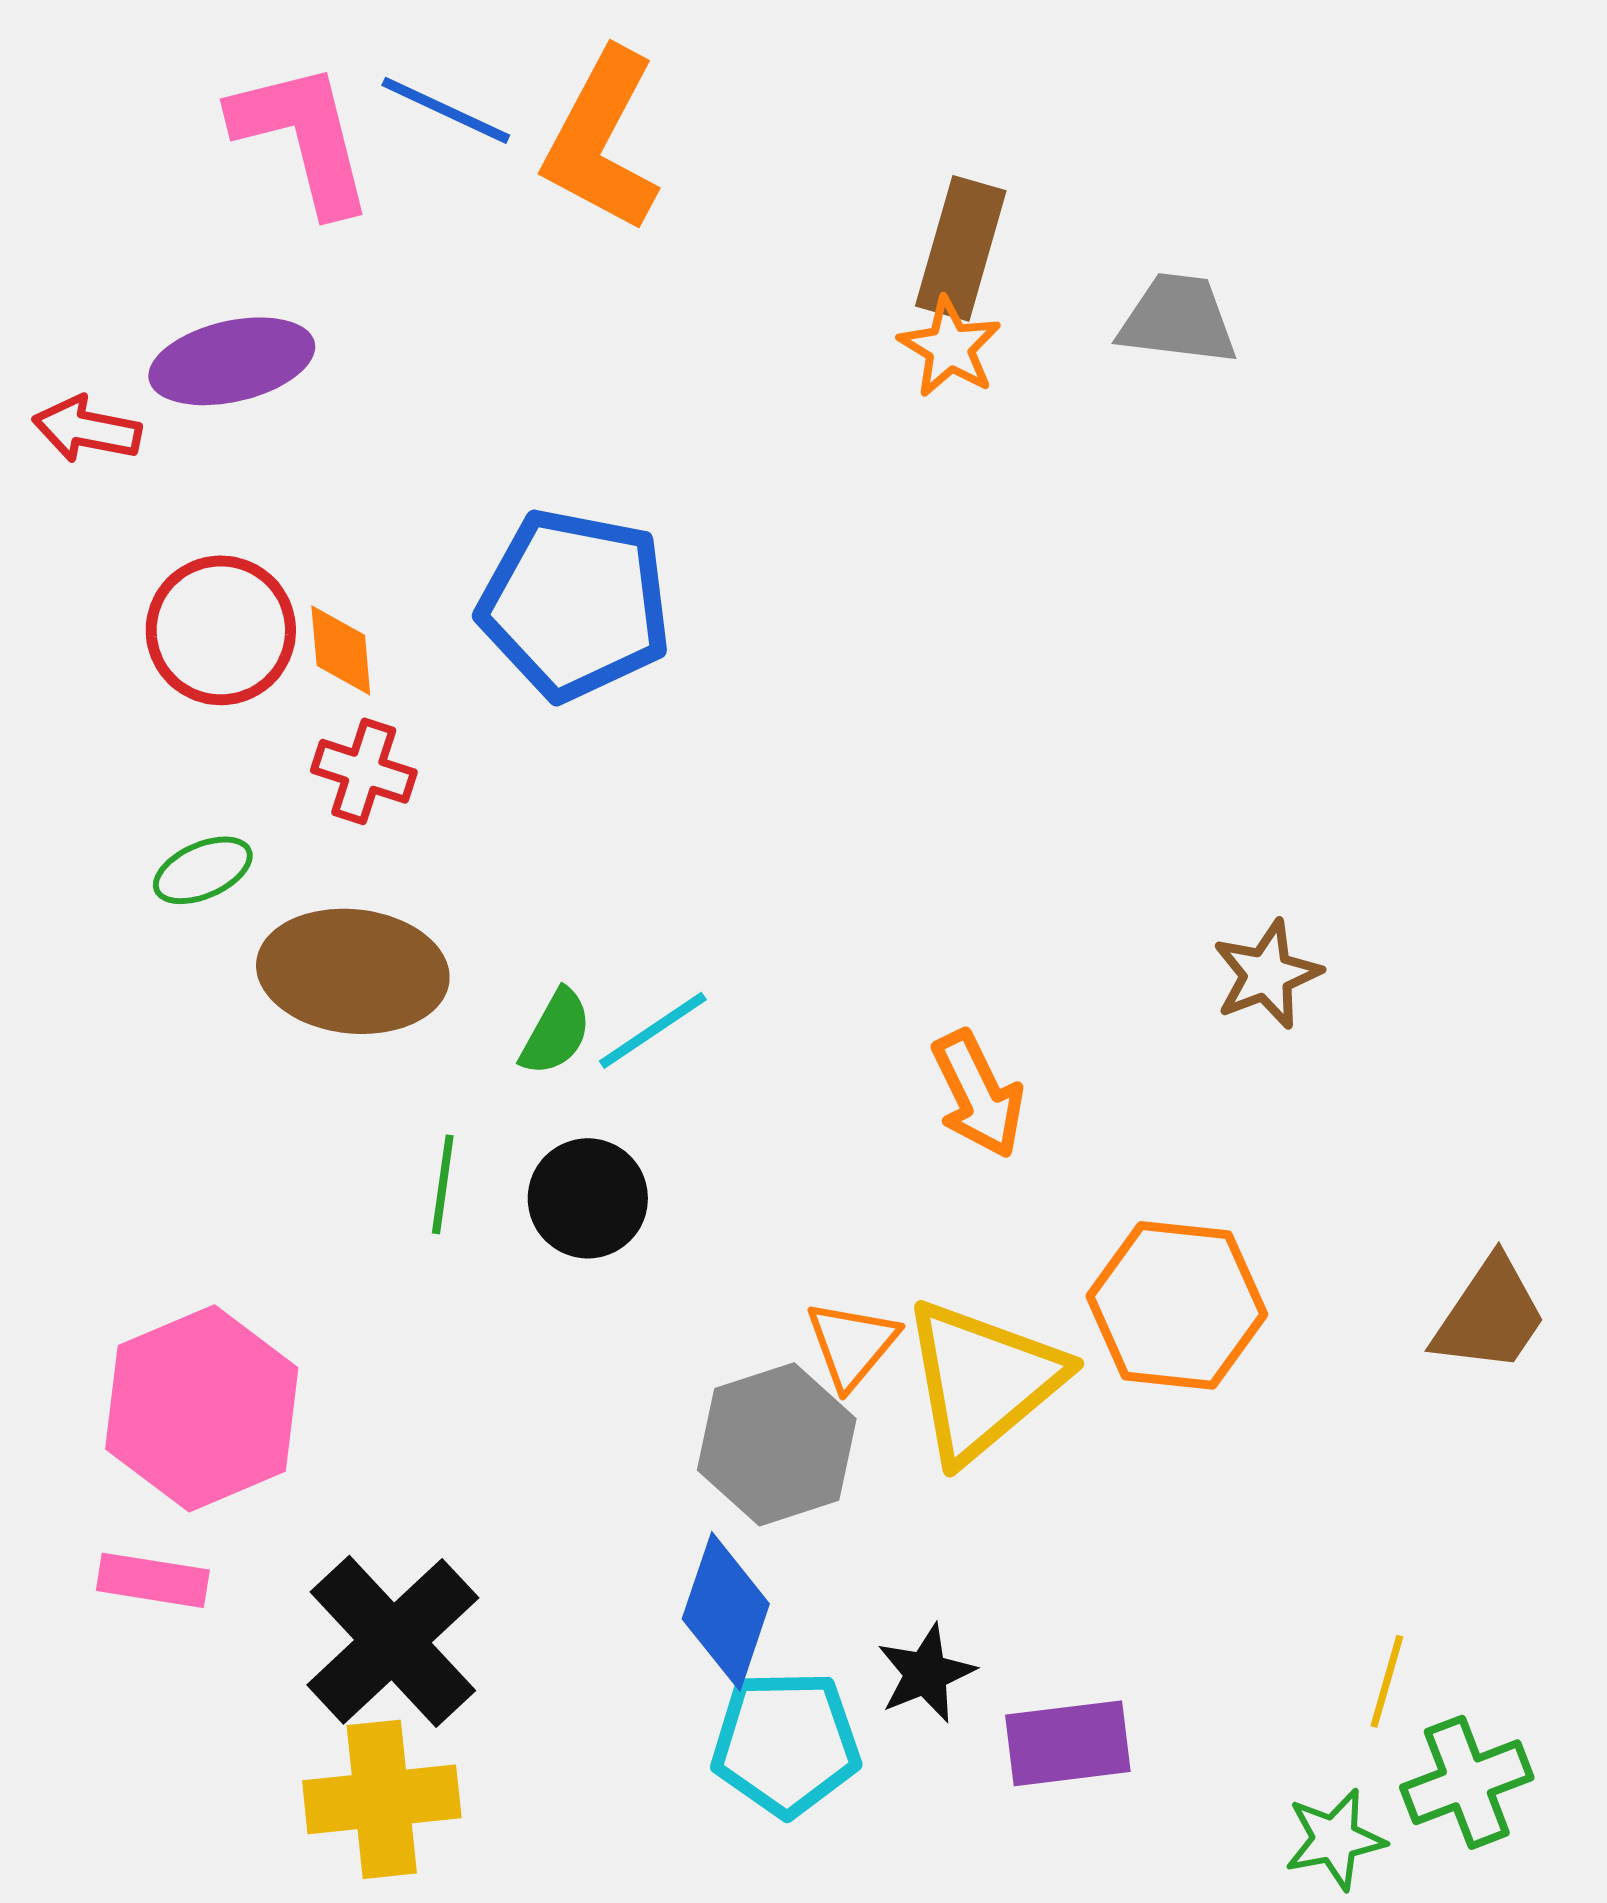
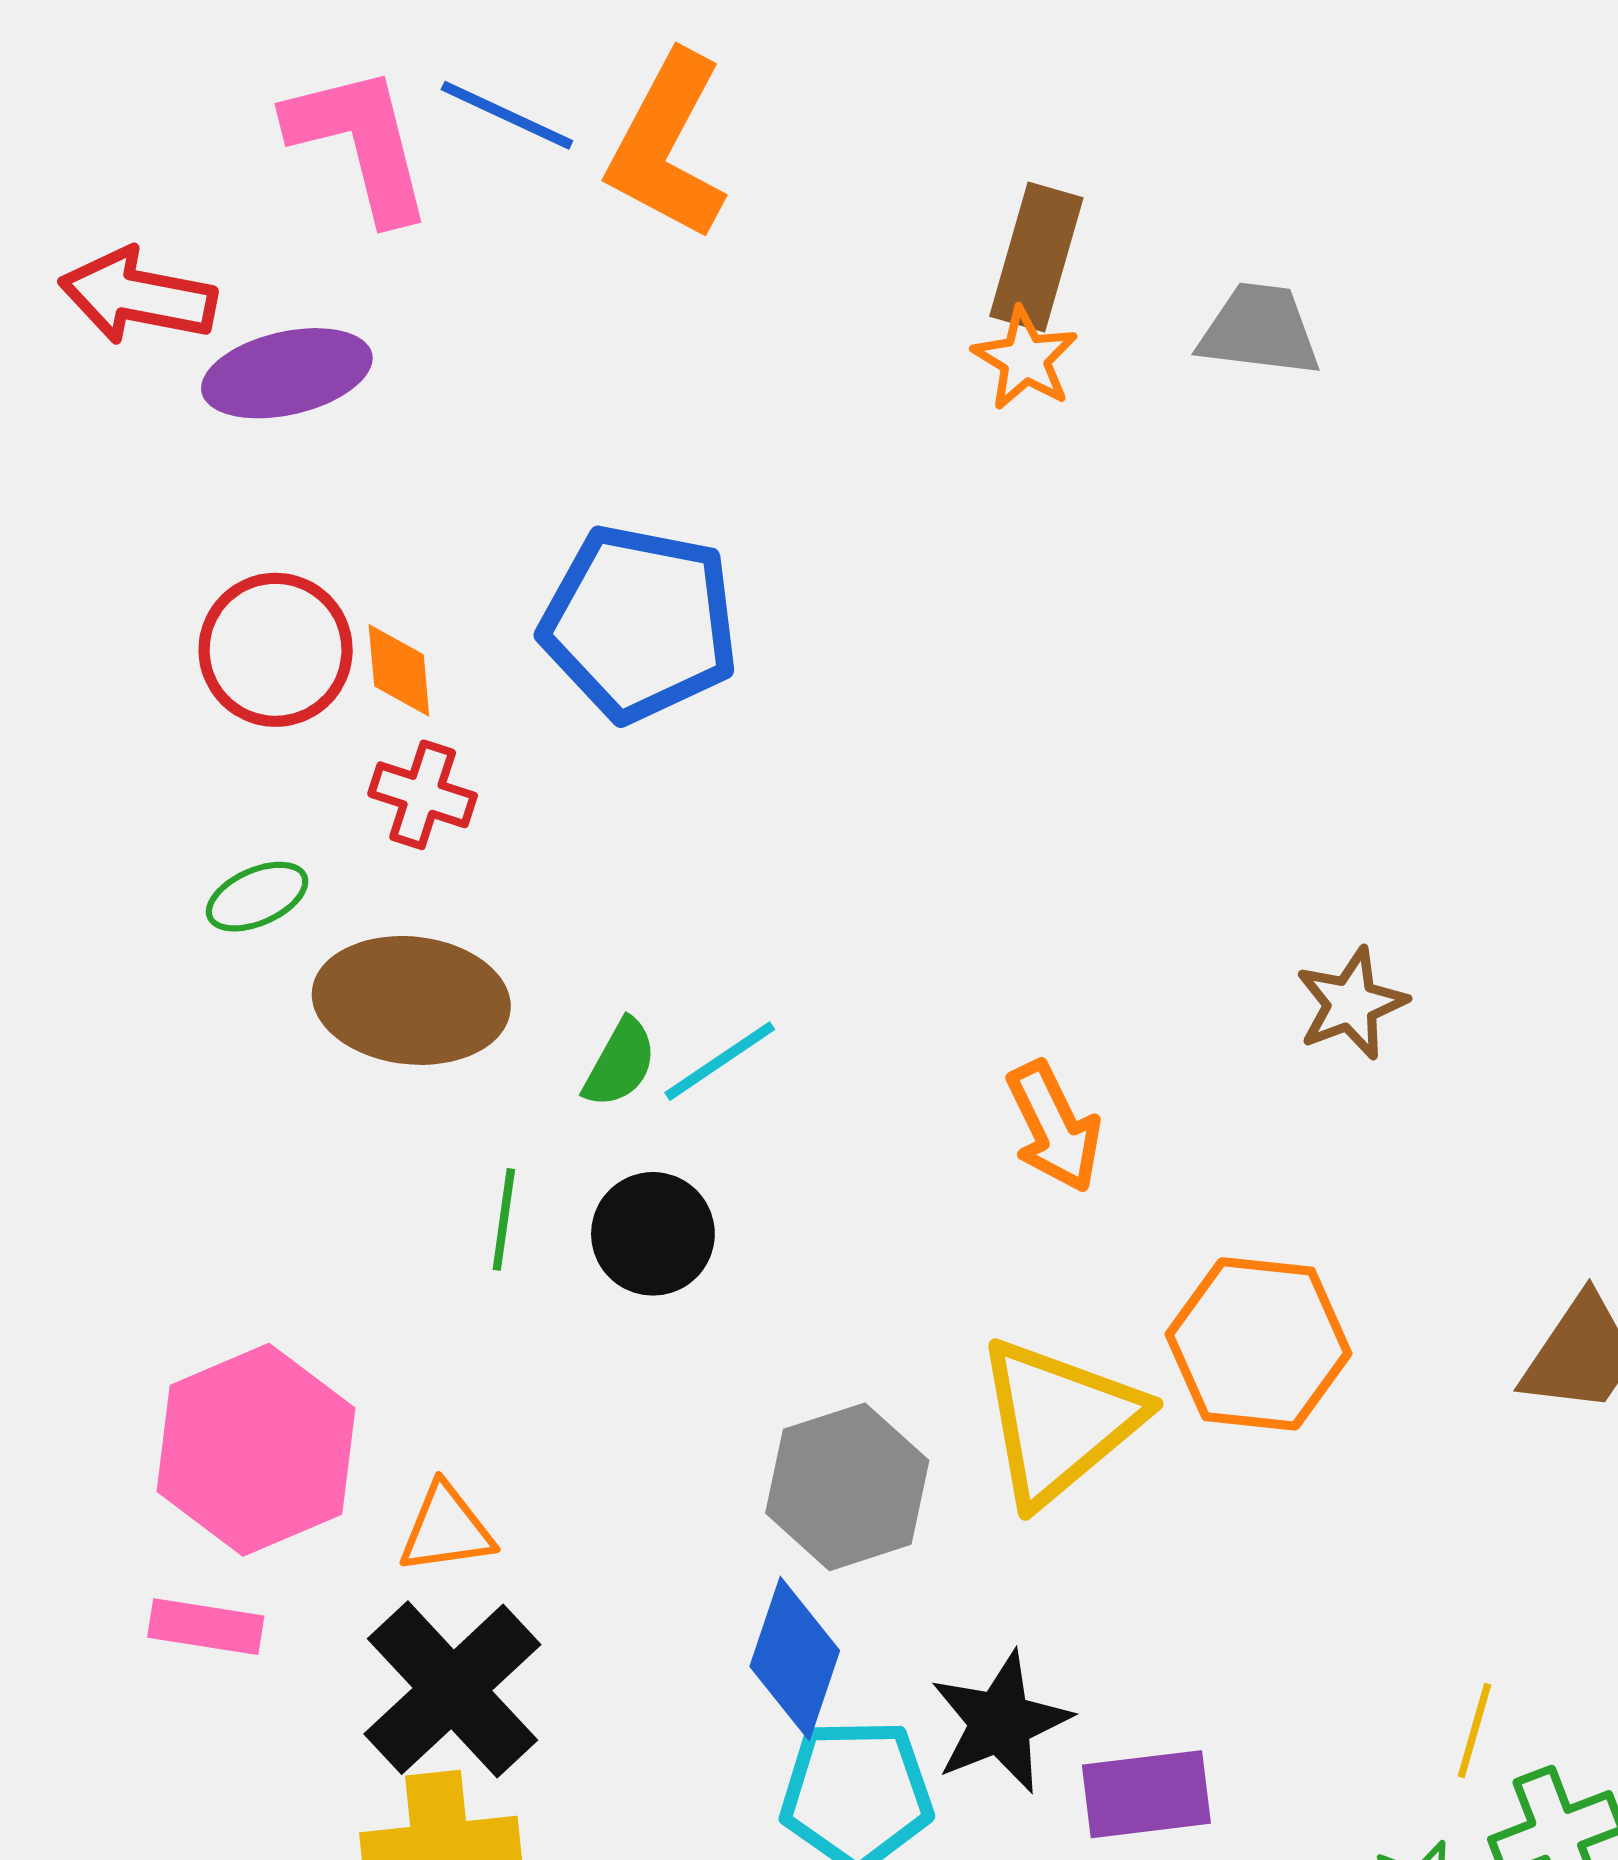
red arrow: (87, 429) -> (138, 296), moved, size x1.4
orange triangle: (852, 1344) -> (446, 1529), moved, turned 42
black star: (926, 1673) -> (1000, 1722), size x1.4

